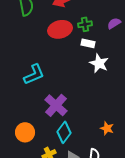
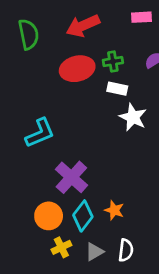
orange star: (107, 128) -> (114, 210), moved
orange circle: (25, 132) -> (49, 216), moved

